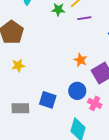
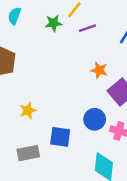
orange star: (81, 60) -> (99, 70), moved
yellow star: (18, 66) -> (28, 110), moved

